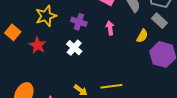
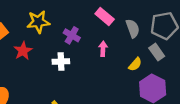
white cross: (74, 48) -> (61, 61), turned 35

